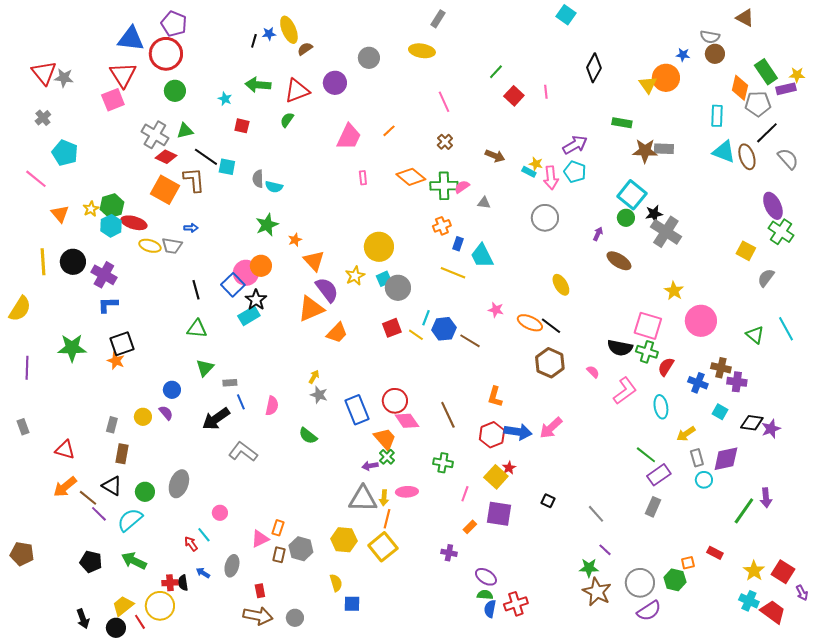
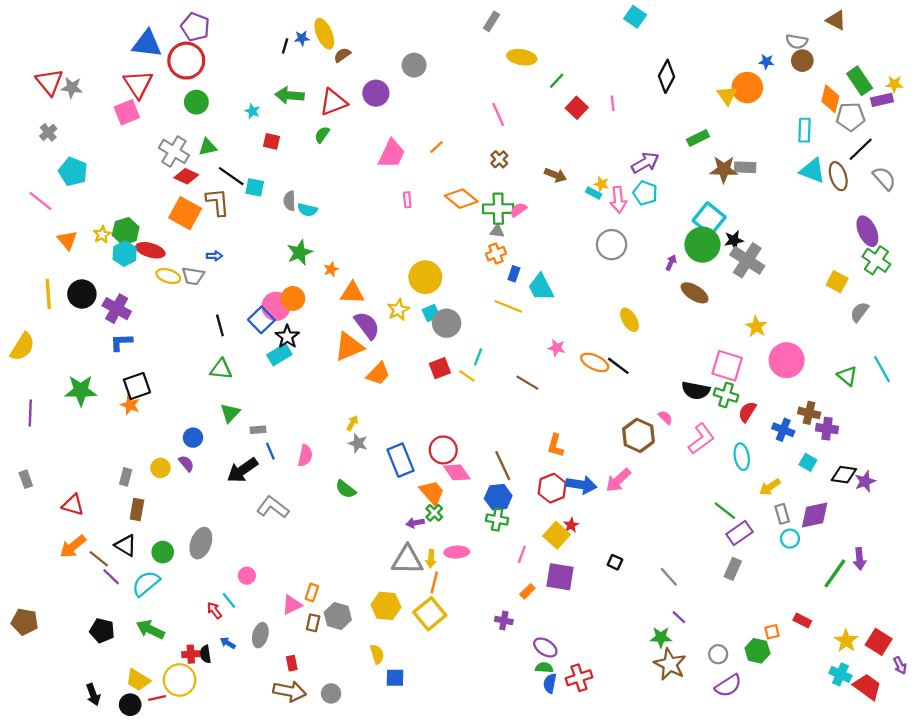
yellow ellipse: (422, 51) -> (522, 57), moved
green rectangle: (622, 123) -> (698, 138), turned -36
gray triangle: (484, 203) -> (497, 231), moved
green circle: (626, 218) -> (702, 245), size x1.8
orange triangle: (314, 261) -> (352, 293), turned -45
blue hexagon: (444, 329) -> (498, 497), moved
brown hexagon: (550, 363) -> (638, 435), moved
gray circle: (640, 583) -> (718, 654), size x0.6
yellow trapezoid: (123, 606) -> (138, 680), turned -110
red line: (140, 622) -> (157, 698), turned -70

